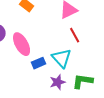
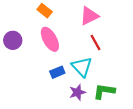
pink ellipse: (22, 44) -> (50, 39), moved

